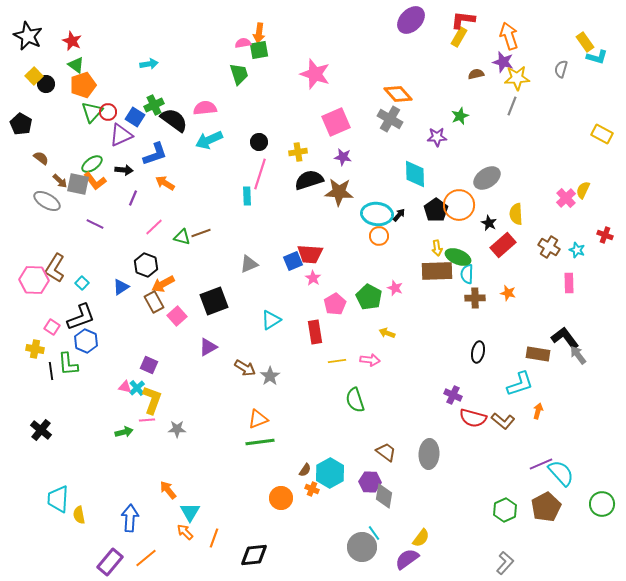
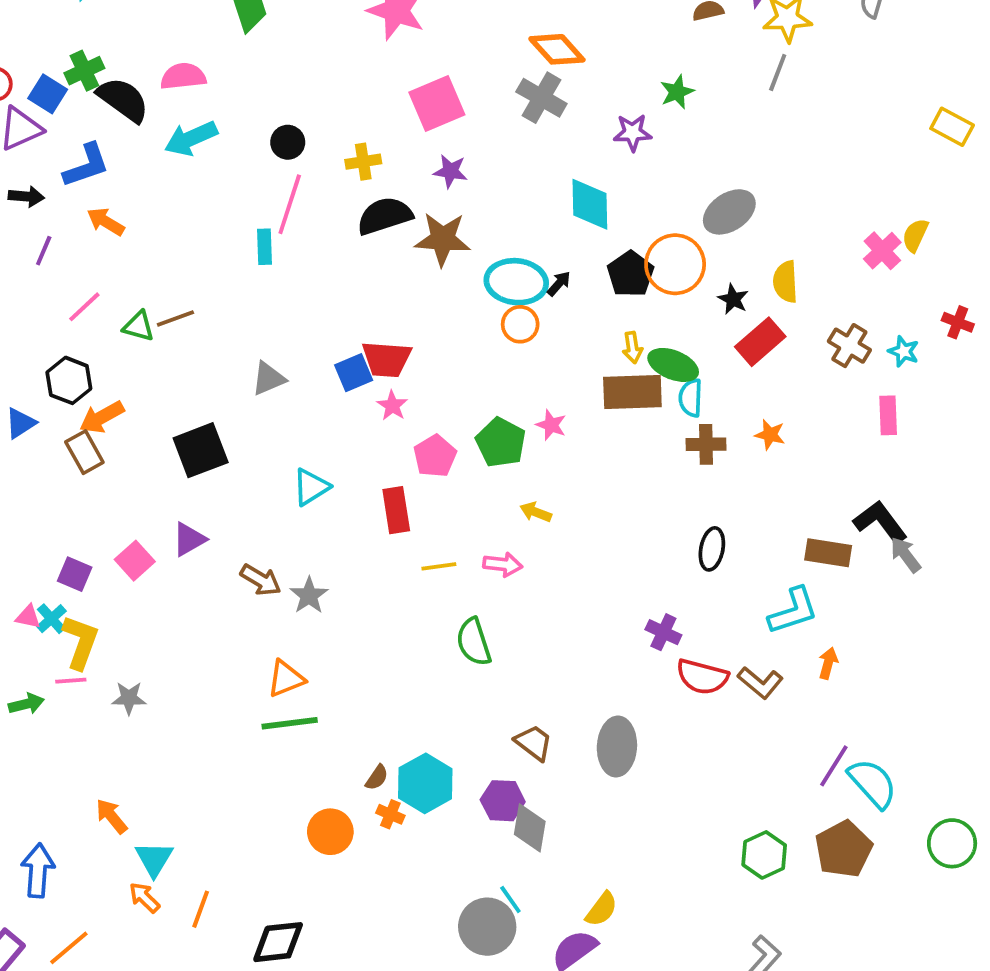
pink square: (177, 316) -> (135, 561), moved
purple line: (541, 464) -> (834, 766), turned -35

